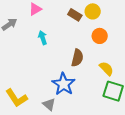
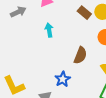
blue star: (63, 84) -> (63, 79), size x0.7

